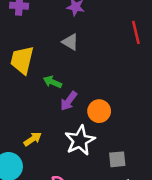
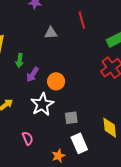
gray triangle: (70, 42) -> (51, 33), moved, turned -32
green arrow: (52, 82) -> (20, 61), turned -104

